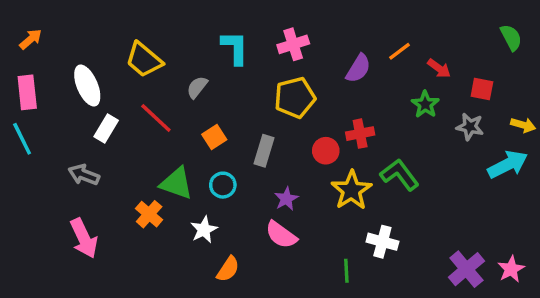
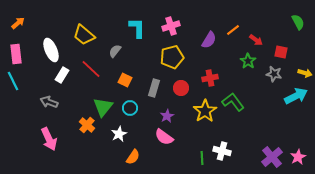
orange square: (214, 137) -> (125, 80), turned -32
red circle: (326, 151) -> (181, 88), moved
green triangle: (176, 183) -> (103, 107), turned 50
white cross: (382, 242) -> (222, 151), moved

